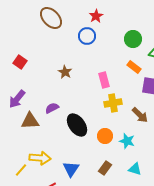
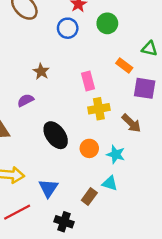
green circle: (133, 39) -> (107, 23), moved
purple semicircle: (52, 108) -> (26, 100), moved
brown rectangle: (105, 168) -> (89, 197), moved
cyan triangle: (135, 169) -> (110, 183), moved

